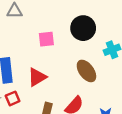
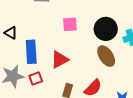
black circle: (83, 28) -> (106, 29), moved

